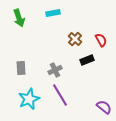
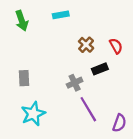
gray cross: (55, 70) -> (75, 83), moved
purple line: (60, 95) -> (88, 109), moved
purple semicircle: (104, 107) -> (119, 123), turned 70

